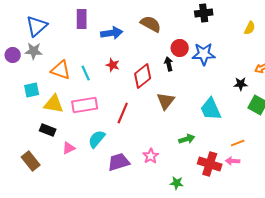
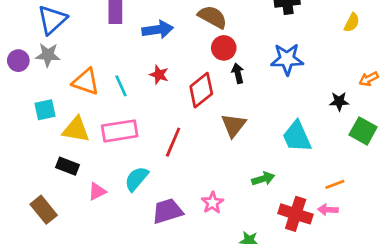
red circle: (180, 48) -> (224, 48), moved

